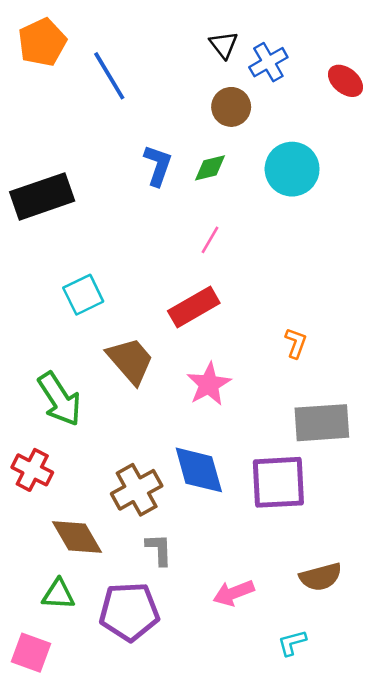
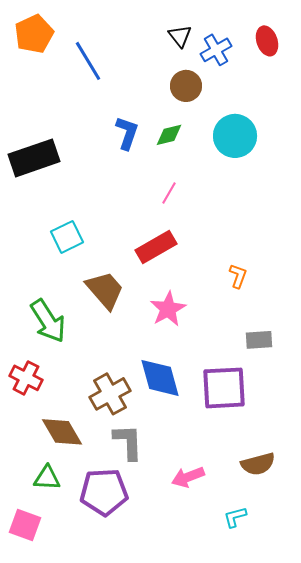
red ellipse: (345, 81) -> (267, 41), moved, turned 32
gray rectangle: (322, 423) -> (259, 340), size x0.6
gray L-shape: (159, 549) -> (128, 442), size x1.4

